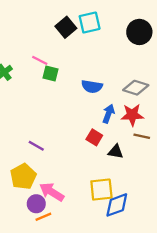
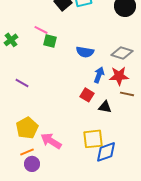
purple line: (36, 146) -> (22, 83), moved
purple circle: (36, 204) -> (32, 164), moved
orange line: (43, 217) -> (27, 152), moved

